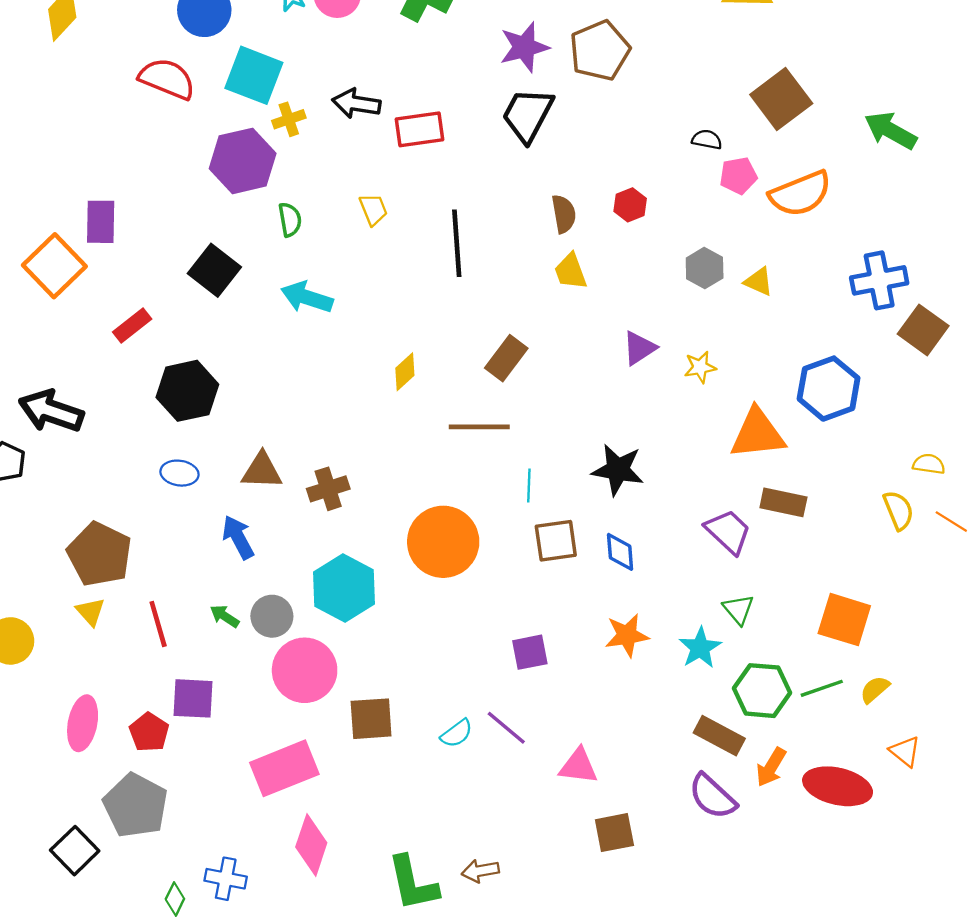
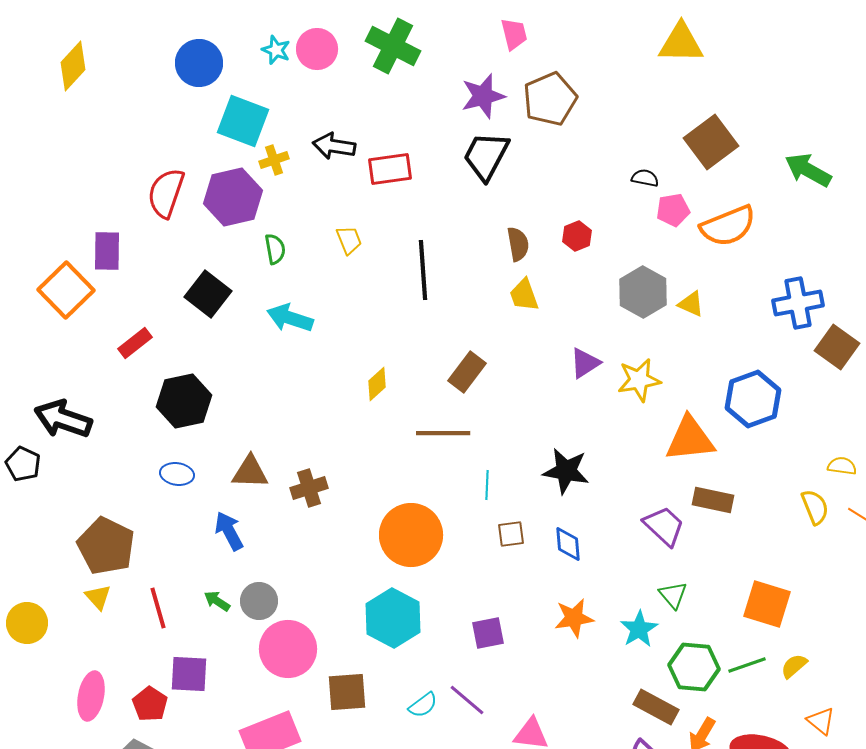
red semicircle: (167, 79) -> (166, 193), moved, turned -93
gray hexagon: (705, 268) -> (643, 292), size x1.4
yellow star: (700, 367) -> (639, 380), size x1.5
brown square: (556, 541) -> (511, 534), size x0.7
cyan hexagon: (344, 588) -> (393, 618), moved

